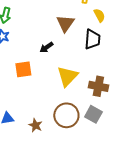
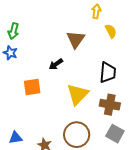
black trapezoid: (92, 39) -> (108, 72), moved
gray square: (93, 114) -> (115, 134), moved

